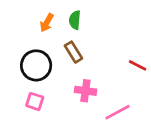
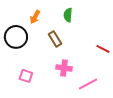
green semicircle: (75, 20) -> (68, 15), moved
black circle: (36, 65) -> (16, 37), moved

